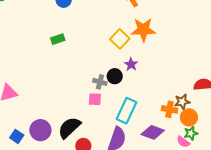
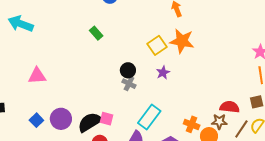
green rectangle: (58, 39) -> (96, 33), turned 56
black circle: (115, 76) -> (128, 70), moved
pink square: (95, 99) -> (106, 119), moved
brown star: (182, 102) -> (219, 122), moved

